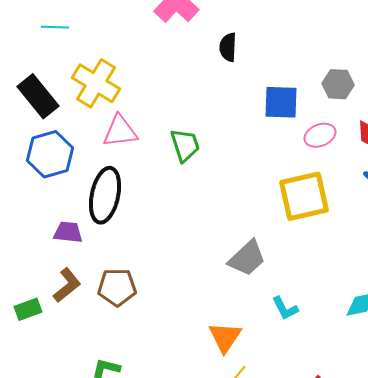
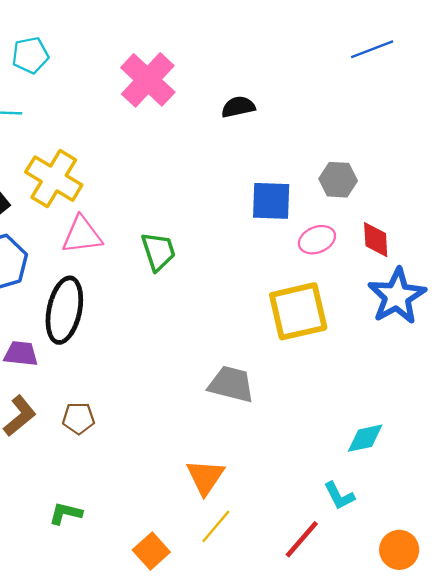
black semicircle: (228, 47) -> (238, 107), moved, turned 76
gray trapezoid: (247, 258) -> (231, 384), turned -123
brown pentagon: (117, 287) -> (78, 418), size x0.7
cyan L-shape: (285, 308) -> (339, 496), moved

